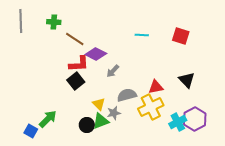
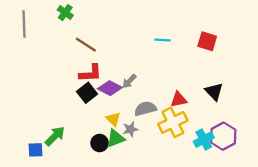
green cross: (54, 22) -> (65, 13), moved, turned 32
purple diamond: (96, 54) -> (110, 88), moved
blue square: (31, 131) -> (35, 150), turned -32

